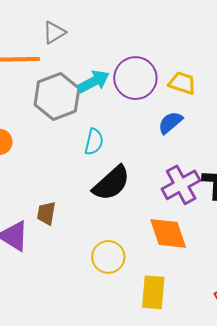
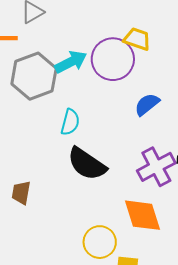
yellow trapezoid: (182, 83) -> (137, 39), moved
black semicircle: (111, 183) -> (87, 164), turned 75
yellow circle: (108, 257) -> (100, 242), moved

